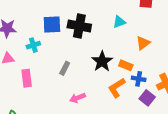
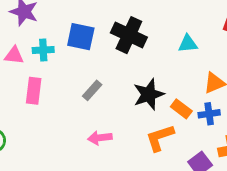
blue square: (52, 25) -> (81, 37), moved
cyan cross: (33, 45) -> (43, 50), moved
blue cross: (139, 79) -> (209, 114), moved, turned -32

